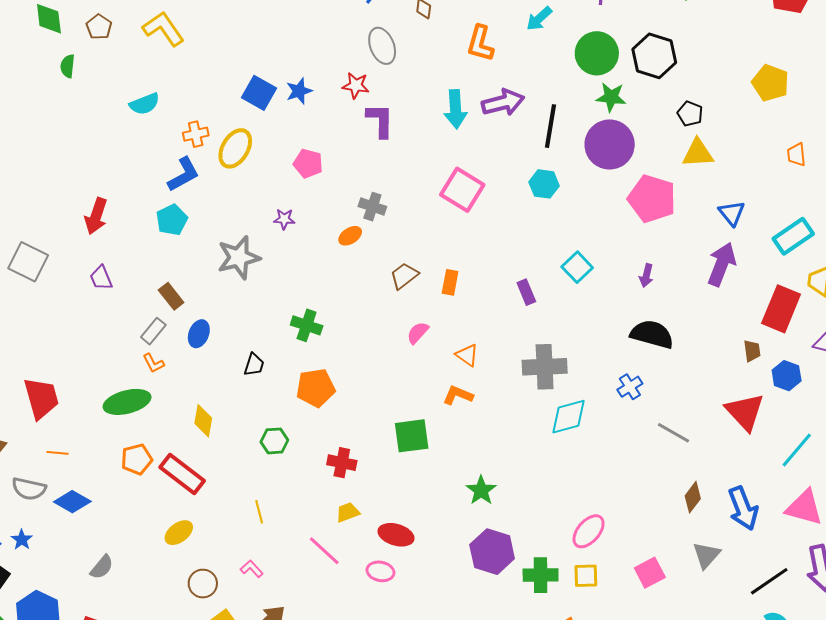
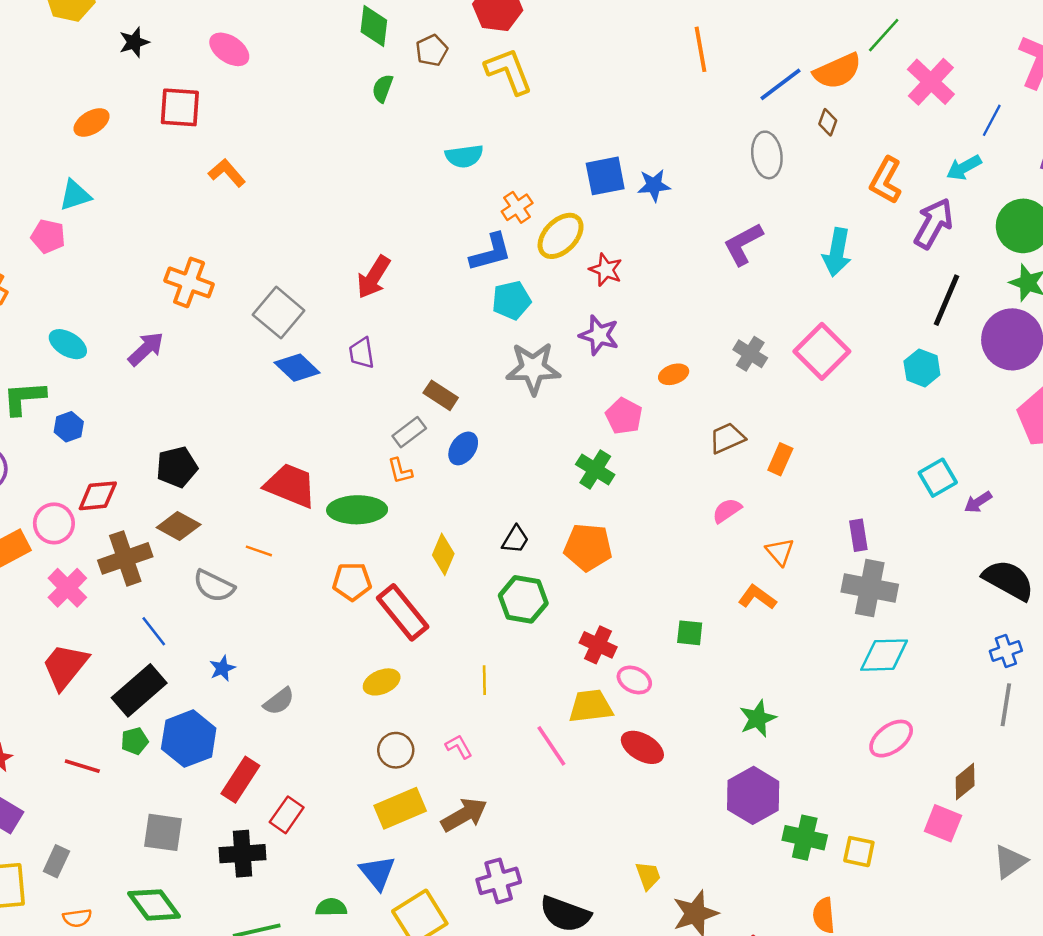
red star: (356, 86) -> (606, 270), moved
blue square: (259, 93) -> (605, 176), turned 36
purple arrow: (503, 103) -> (934, 223), moved, turned -60
purple L-shape: (380, 120) -> (743, 244), turned -132
orange cross: (196, 134) -> (517, 207), turned -35
pink pentagon: (308, 163) -> (624, 416), moved
gray cross: (372, 207) -> (750, 354), moved
purple star: (284, 219) -> (599, 335), size x1.5
cyan pentagon: (172, 220) -> (511, 300), moved
purple arrow: (646, 276) -> (978, 502), moved, turned 30
purple rectangle: (526, 292) -> (858, 535), moved
brown rectangle: (171, 296) -> (441, 395), turned -32
black trapezoid: (254, 365) -> (515, 540), moved
blue cross: (630, 387) -> (1006, 651), moved
red trapezoid: (41, 398) -> (290, 485), moved, turned -66
gray line: (673, 433) -> (1006, 705), turned 56
green square: (412, 436) -> (690, 633), size x0.6
green hexagon: (274, 441) -> (523, 599), size x1.4
brown diamond: (693, 497) -> (965, 781), moved
blue diamond: (72, 502) -> (297, 368), moved
yellow trapezoid: (348, 512) -> (591, 706), size x1.5
pink ellipse: (589, 531) -> (891, 739), moved
blue star: (22, 540) -> (222, 668), moved
pink ellipse: (380, 571) -> (634, 680), moved
pink square: (650, 573) -> (943, 823), moved, turned 36

